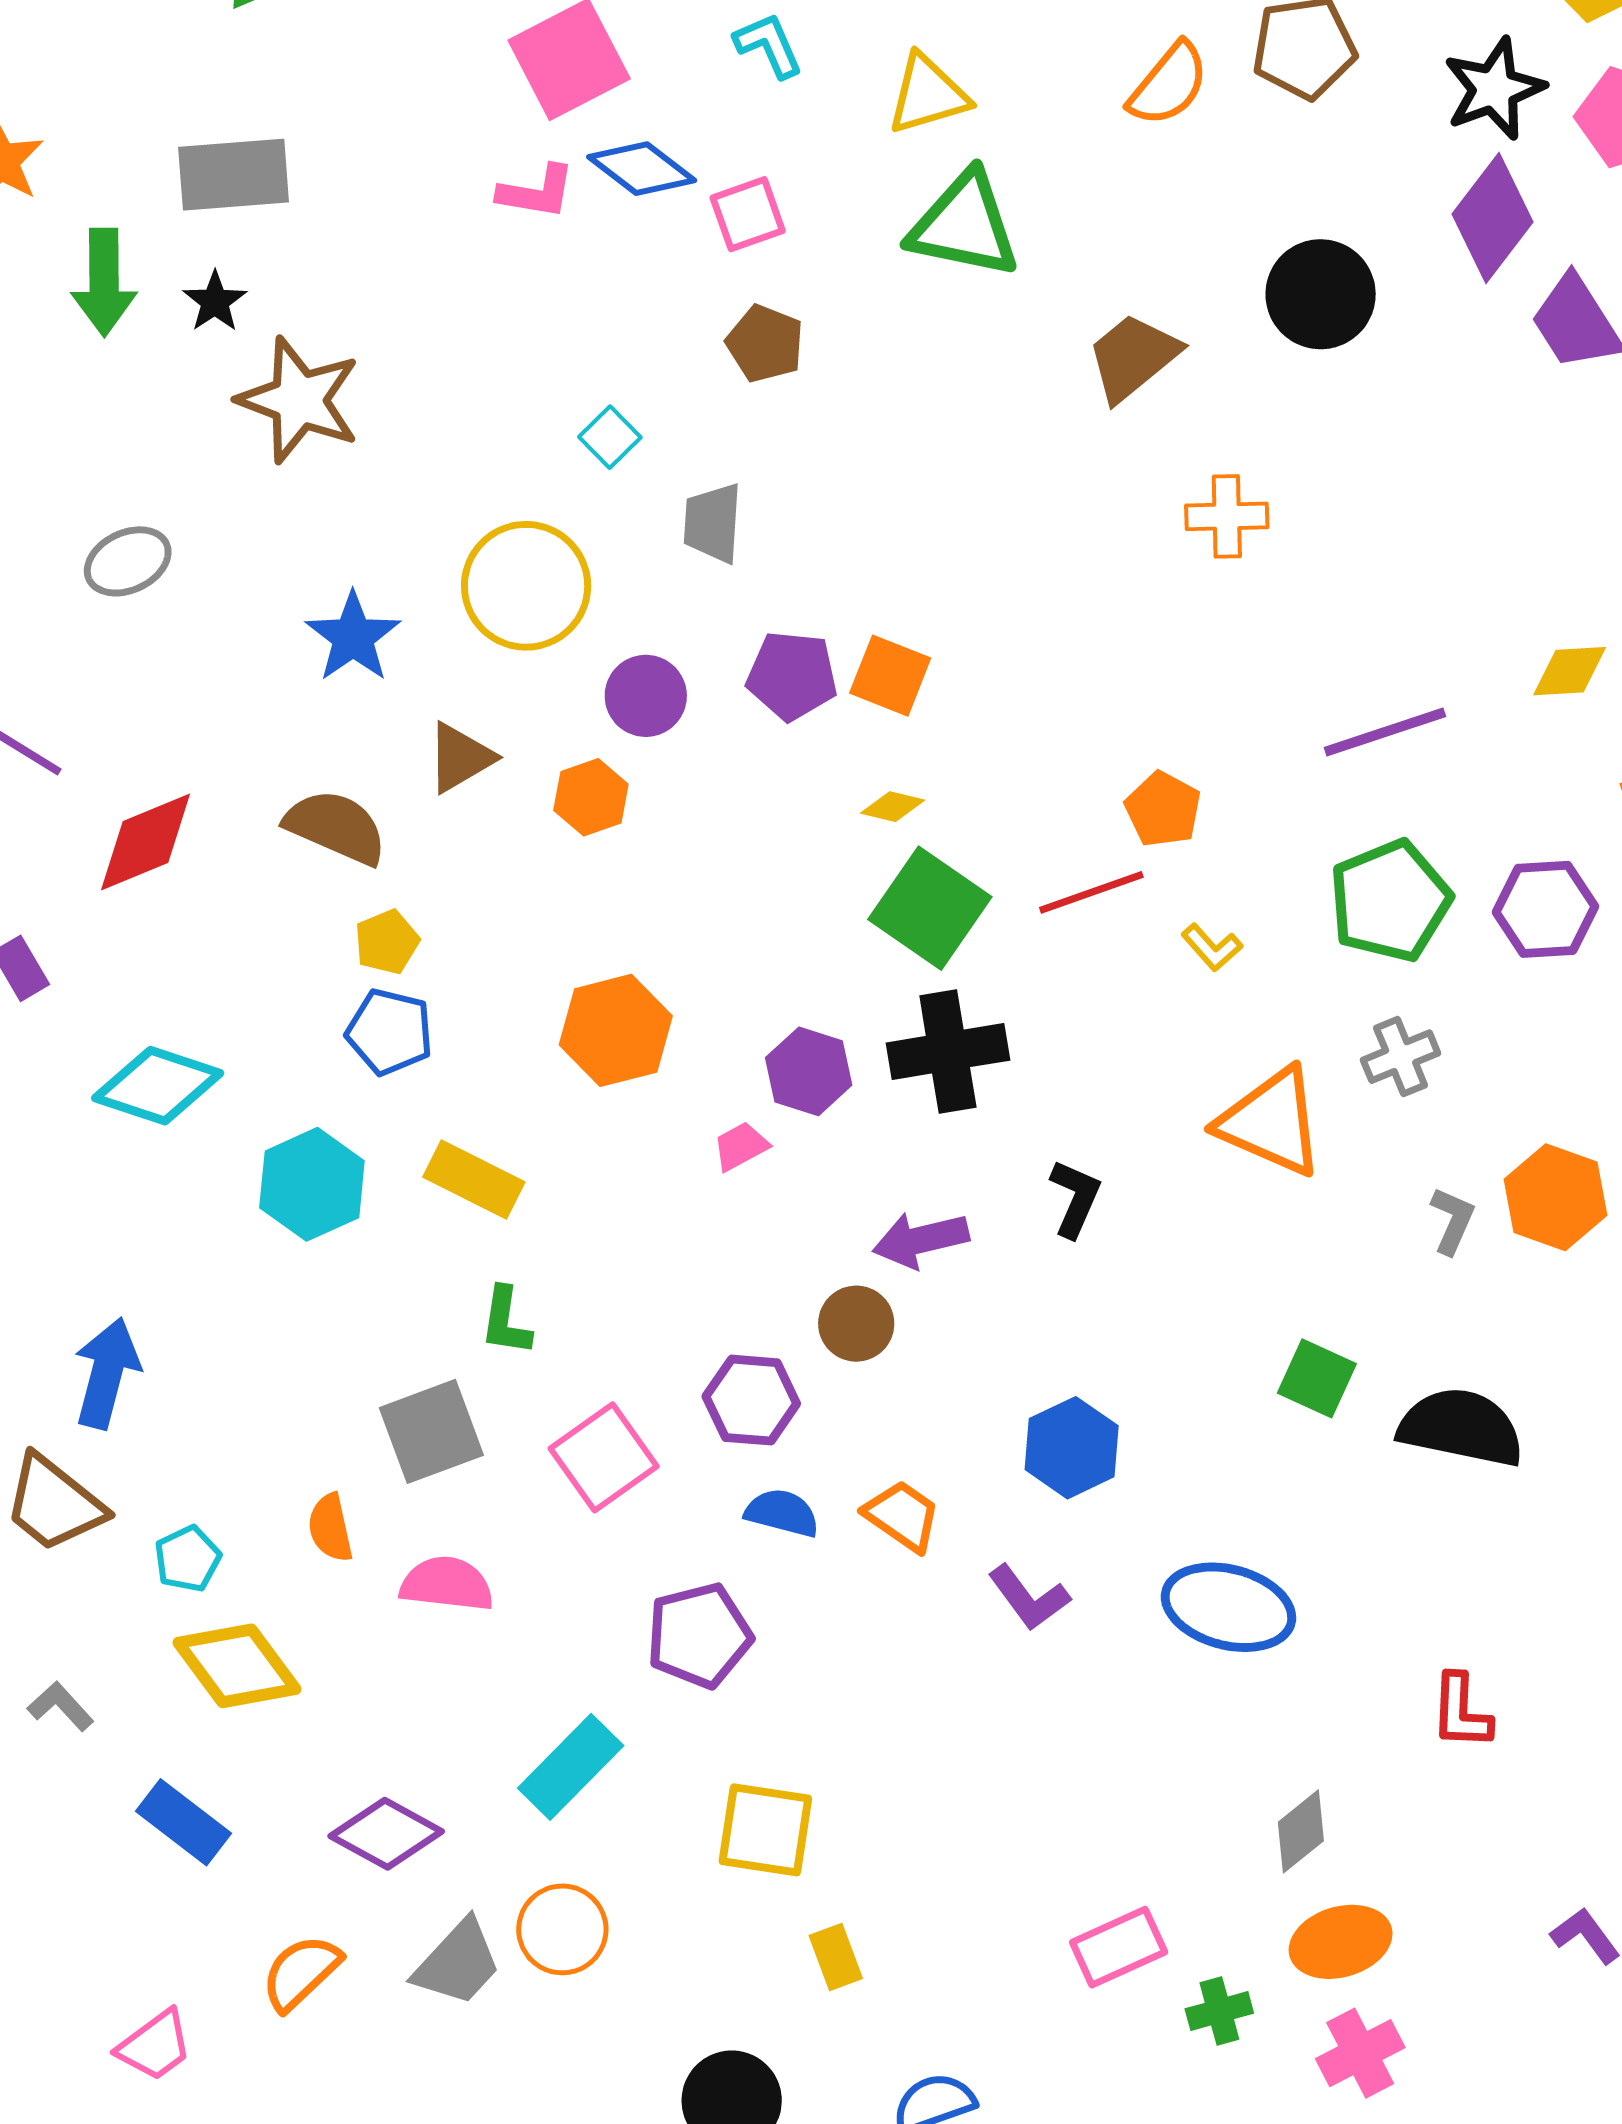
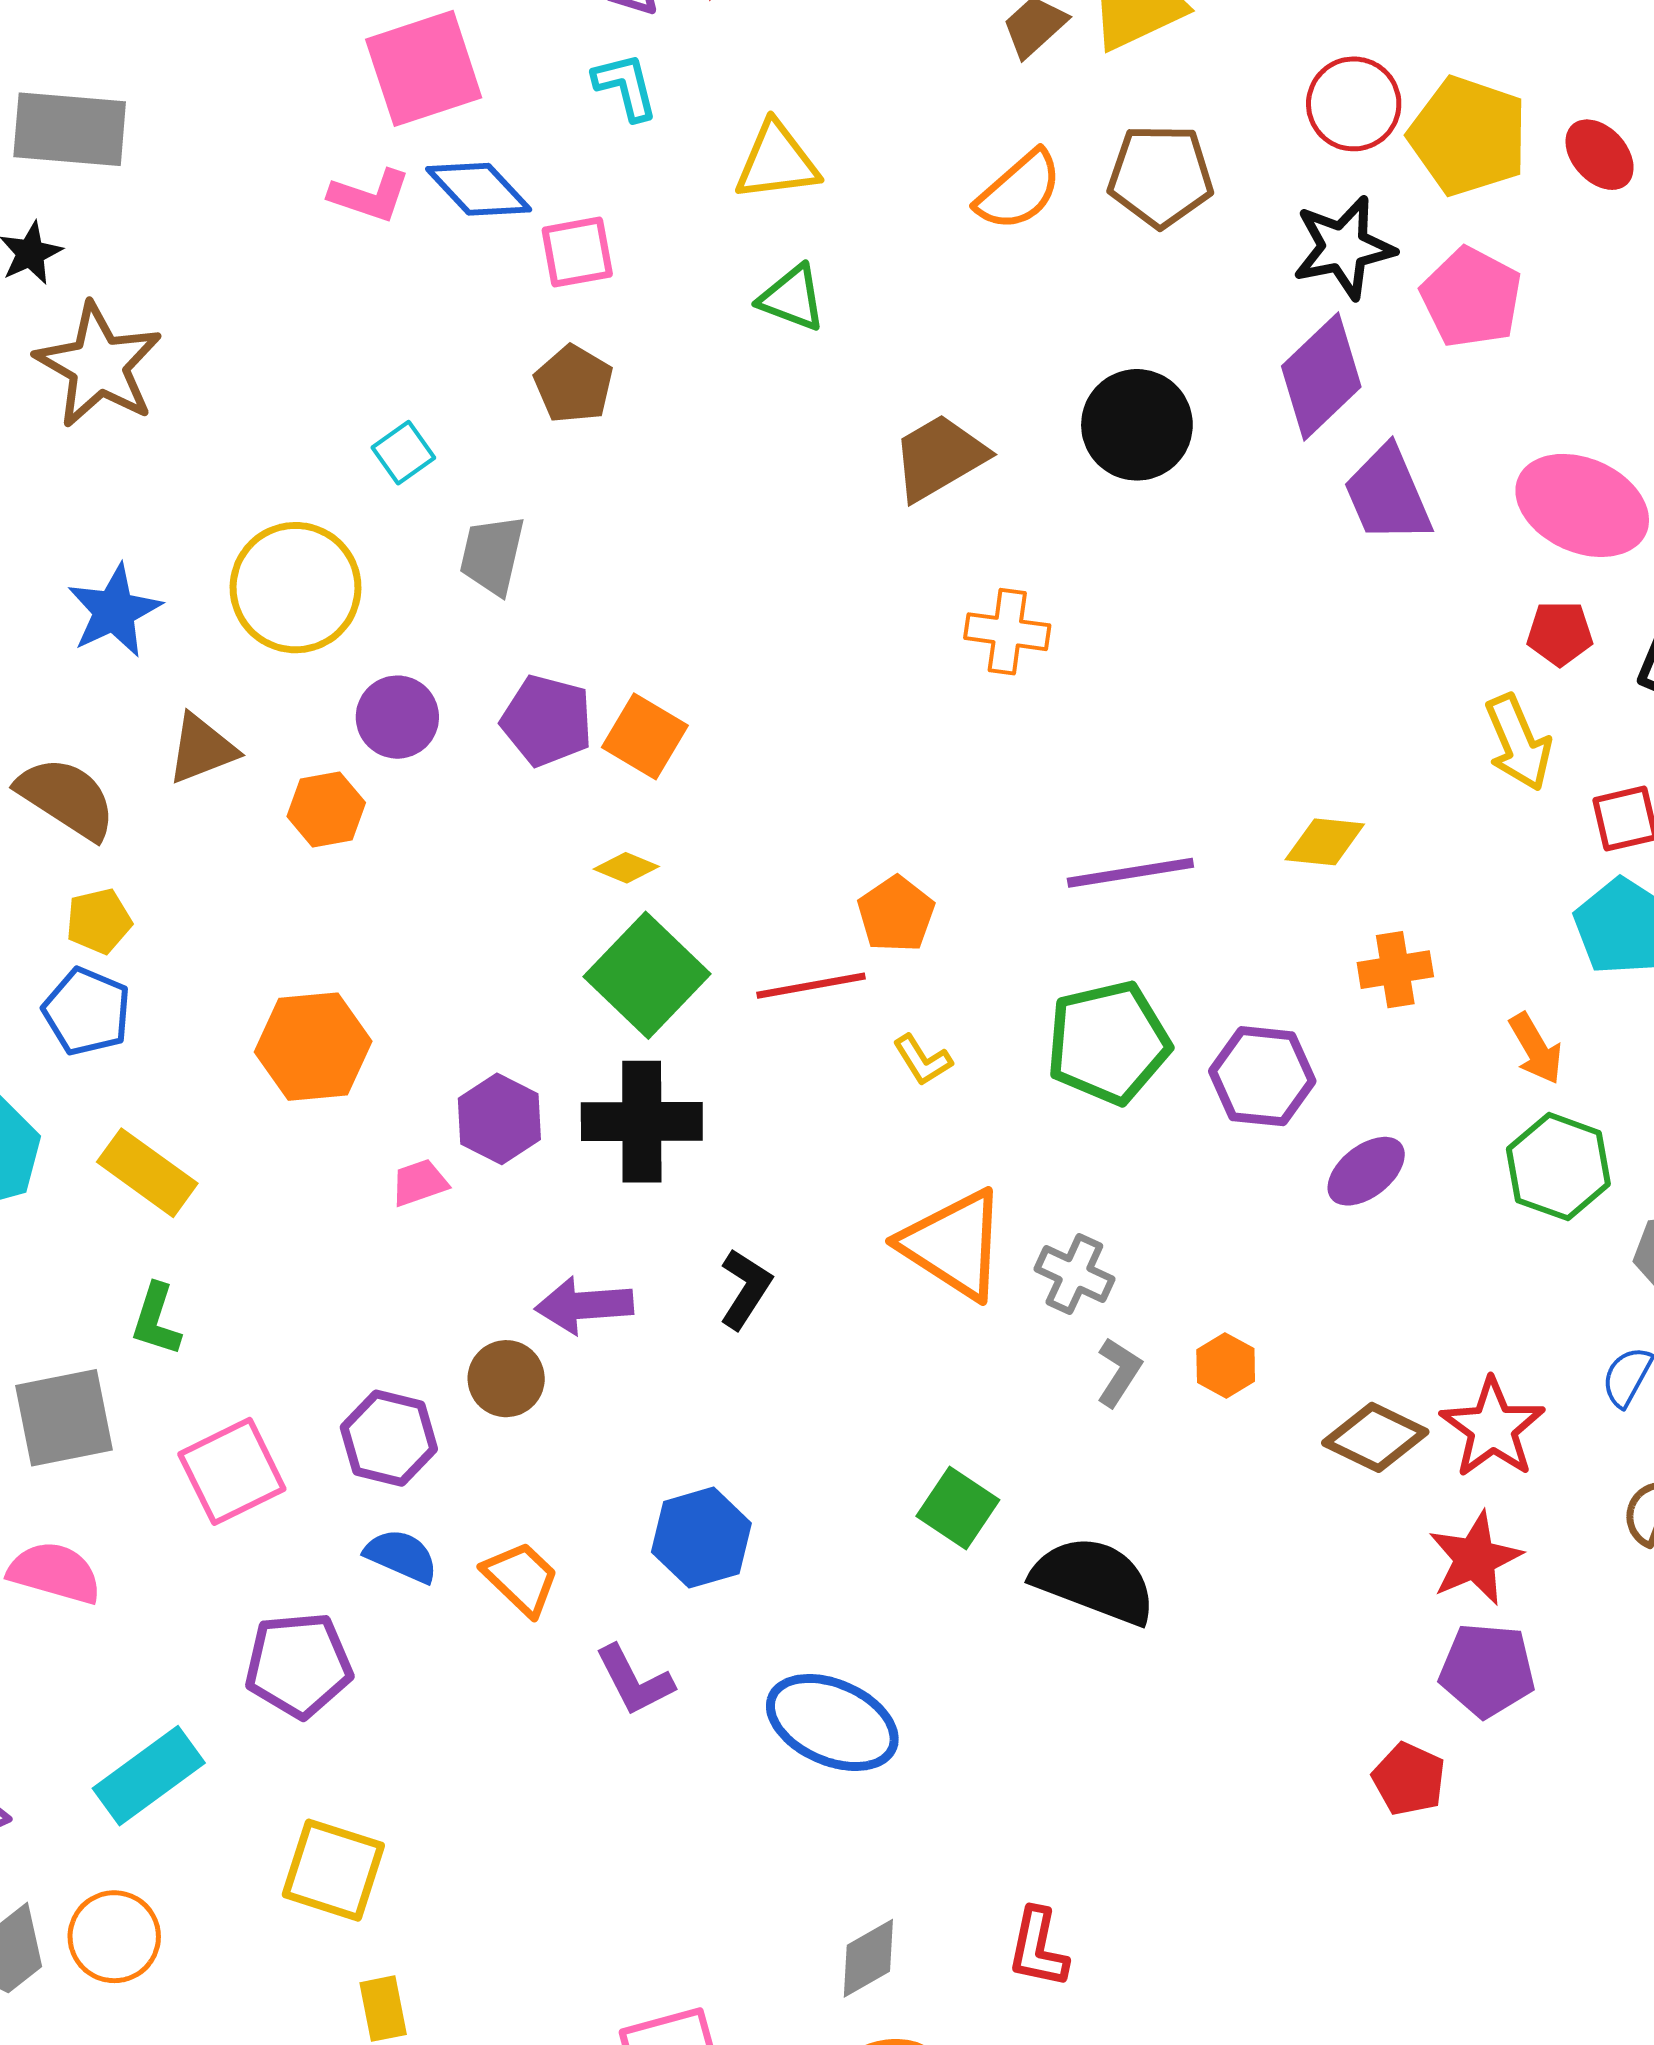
green triangle: (964, 225) -> (792, 298), size x0.6
gray cross: (1401, 1057) -> (1074, 1274), moved, turned 38
orange hexagon: (1556, 1197) -> (1226, 1366), size x0.6
red L-shape: (1461, 1712) -> (1038, 1948), moved

